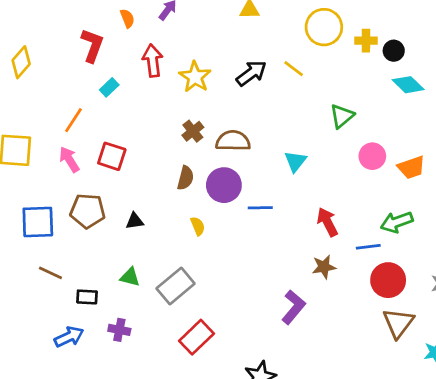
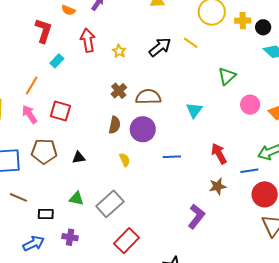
orange semicircle: (127, 18) -> (68, 10), turned 136
yellow star: (195, 77) -> (119, 51), size x0.6
blue line: (260, 208) -> (172, 157), moved

